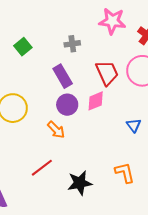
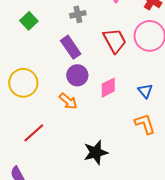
pink diamond: (96, 101) -> (108, 88), moved
red line: (42, 168) -> (34, 133), moved
orange L-shape: (125, 173) -> (145, 124), moved

